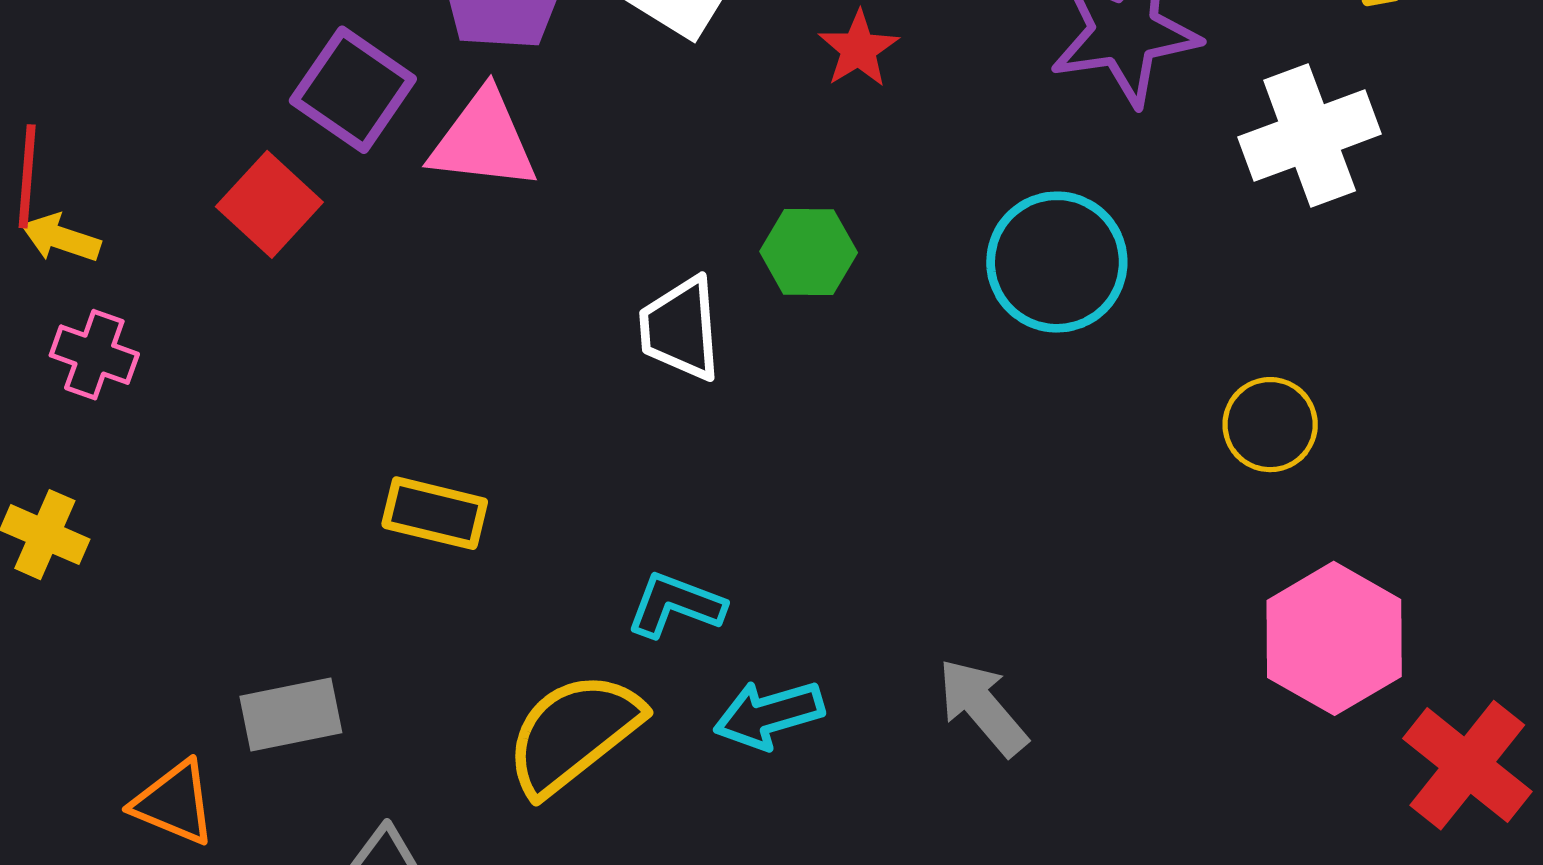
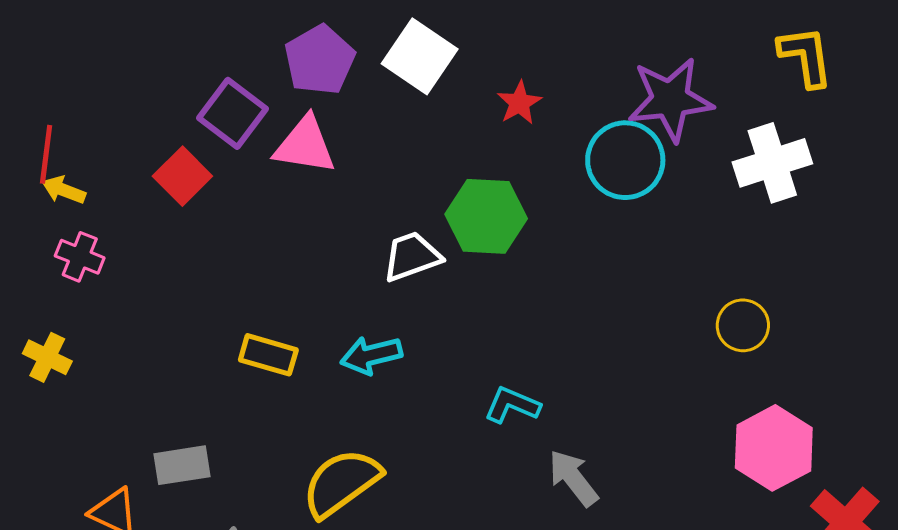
green hexagon: (809, 252) -> (486, 216), size x1.5
cyan circle: (1057, 262) -> (625, 160), moved
white trapezoid: (680, 329) -> (412, 257), turned 72
cyan L-shape: (676, 605) -> (512, 405), moved
cyan arrow: (769, 715) -> (371, 355), moved

